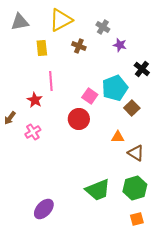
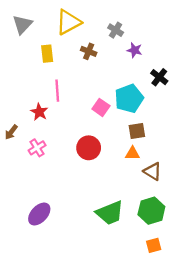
gray triangle: (20, 22) -> (22, 24), turned -36
brown square: (132, 108) -> (137, 131), moved, turned 35
red circle: (79, 119) -> (89, 148), moved
purple ellipse: (44, 209) -> (39, 214), moved

